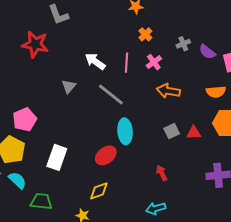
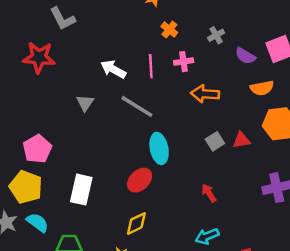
purple semicircle: (207, 52) -> (245, 56), moved
pink cross: (154, 62) -> (184, 62), turned 35

